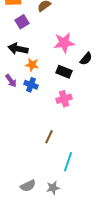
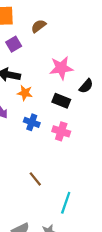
blue cross: (31, 85) -> (32, 122), moved
pink cross: (64, 99) -> (61, 131), turned 35
brown line: (49, 137) -> (35, 179), moved, turned -64

